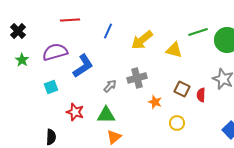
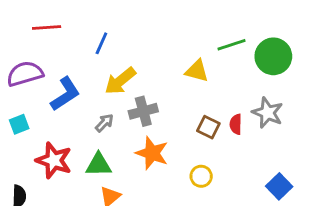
yellow arrow: (142, 40) -> (120, 81), moved
red semicircle: (201, 95) -> (236, 124), moved
orange star: (155, 102) -> (152, 153), moved, size x1.6
red star: (75, 112) -> (54, 160), size x1.4

